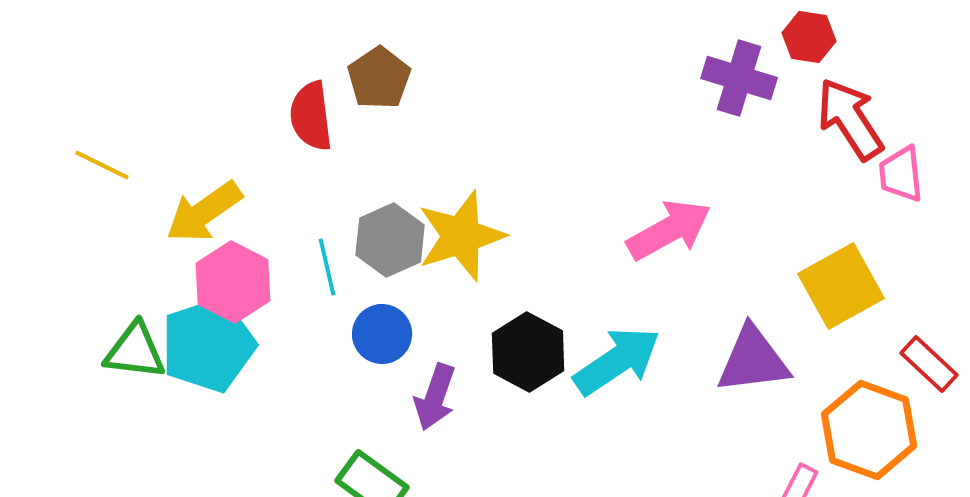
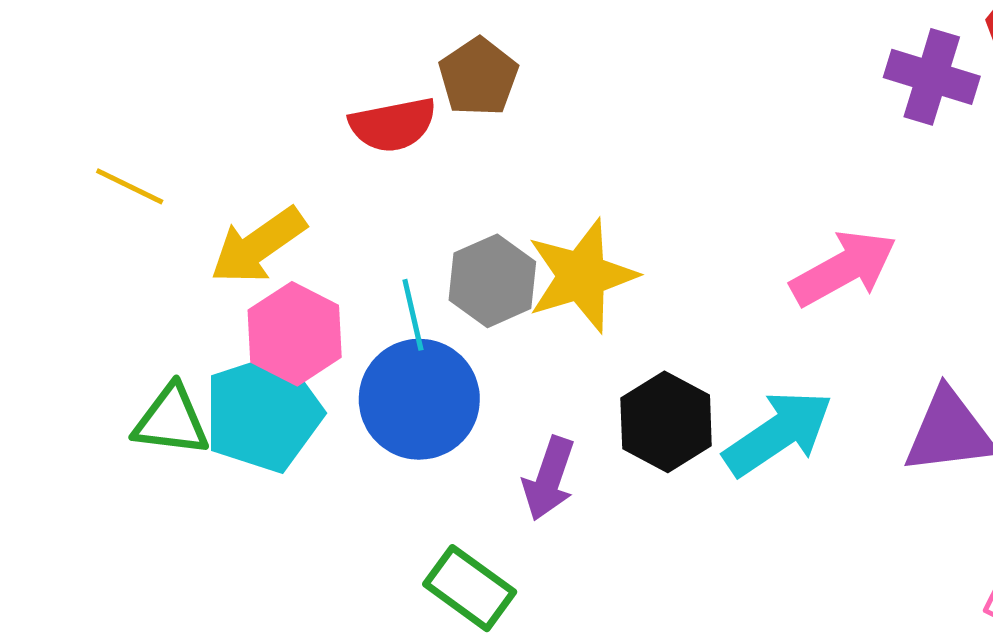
red semicircle: (311, 116) -> (393, 125), turned -94
blue circle: (382, 334) -> (419, 399), moved, size x1.6

